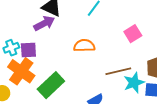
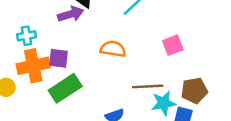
purple square: (28, 50) -> (58, 58), moved
orange cross: (21, 71) -> (33, 66), turned 32

